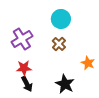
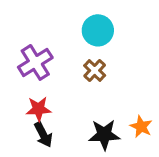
orange star: (88, 63) -> (141, 127), moved
black star: (65, 84) -> (104, 135), turned -30

